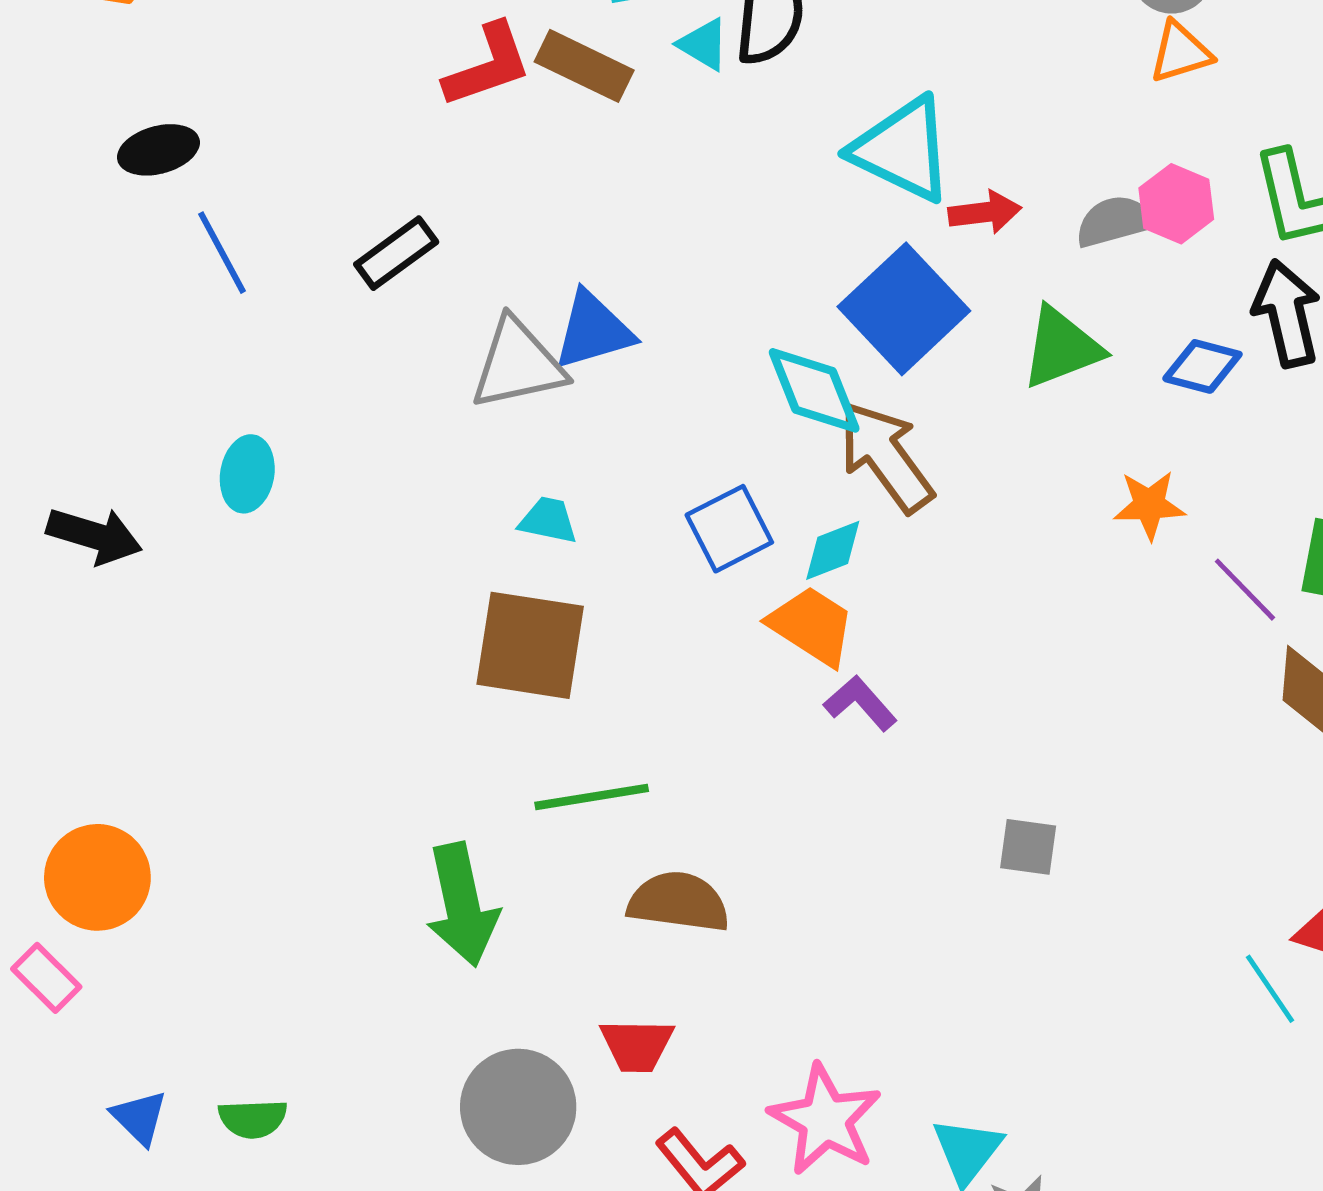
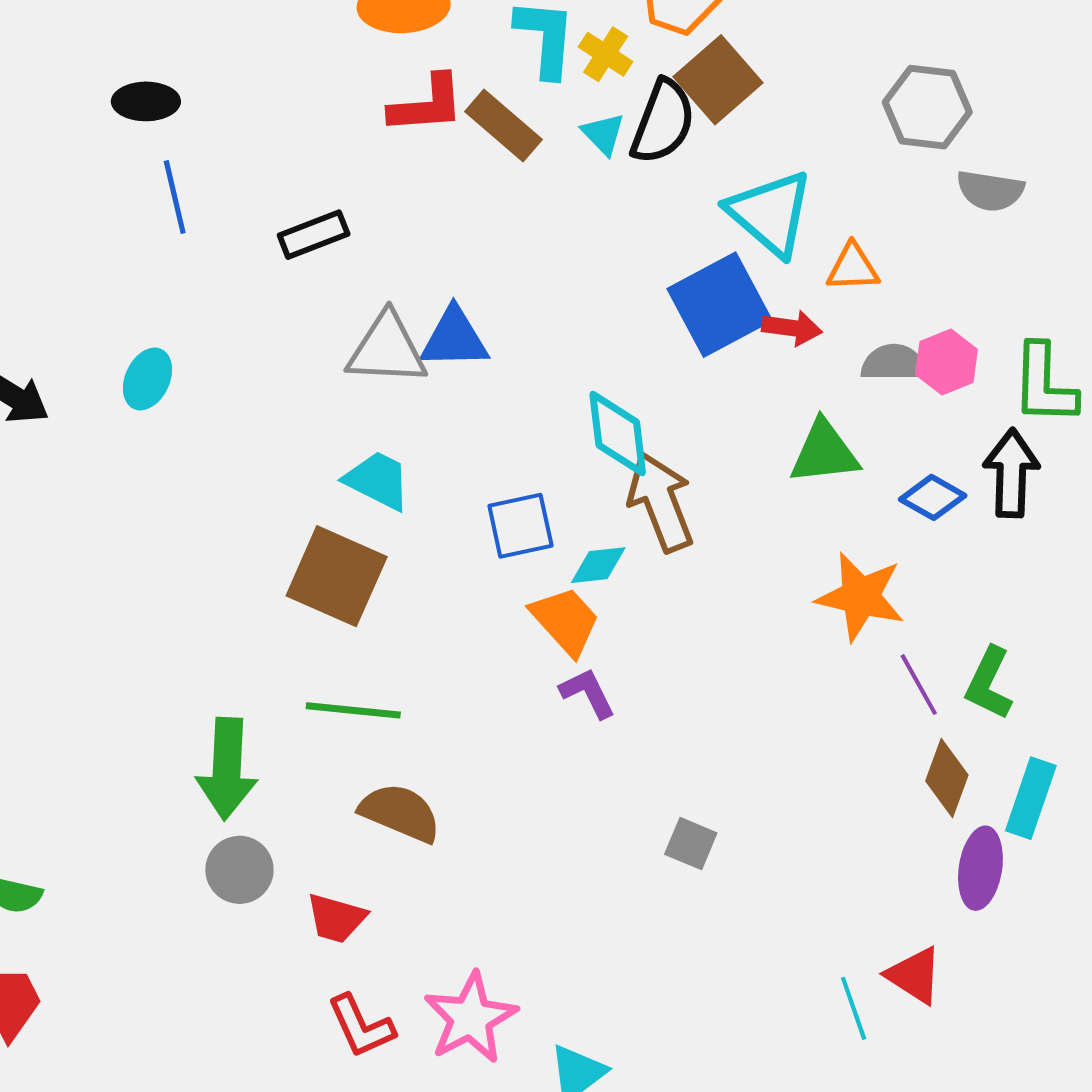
orange triangle: (1180, 52) -> (853, 268), moved
cyan triangle: (902, 149) -> (770, 213), moved
blue square: (904, 309) -> (720, 305), moved
orange star: (1149, 505) -> (861, 597), size x1.5
cyan trapezoid: (548, 520) -> (378, 480), size x1.4
gray circle: (518, 1107) -> (239, 870), moved, size x0.7

